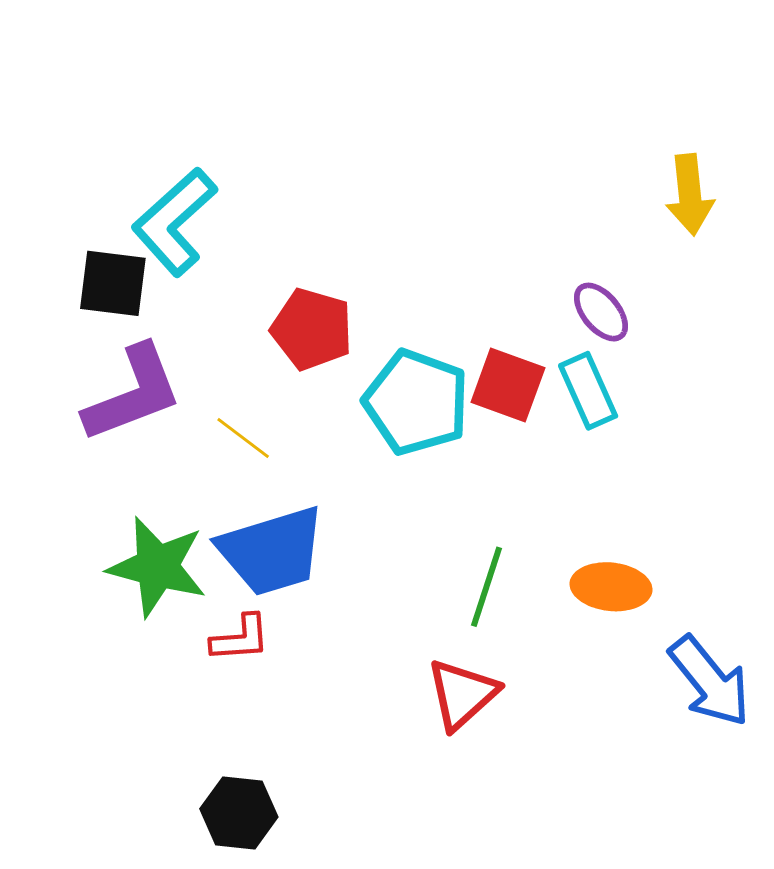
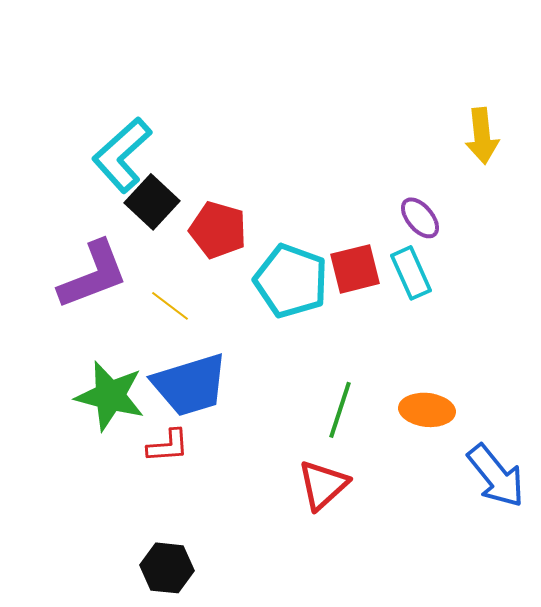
black square: (113, 283) -> (152, 202), moved, turned 36
red square: (508, 385) -> (355, 269), turned -34

